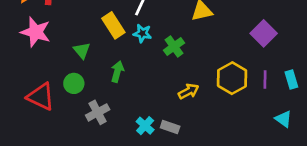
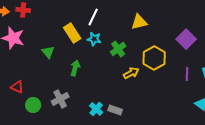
yellow hexagon: (232, 78) -> (154, 58), moved
green circle: (74, 83) -> (33, 105), moved
yellow arrow: (189, 91) -> (131, 73), moved
red triangle: (41, 97) -> (17, 87), size x0.6

